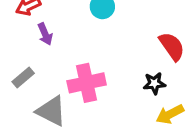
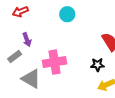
purple arrow: (45, 34) -> (27, 40), moved

